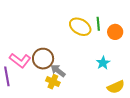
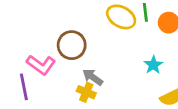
brown circle: (43, 59) -> (72, 45), moved

